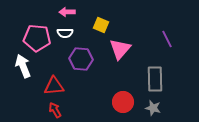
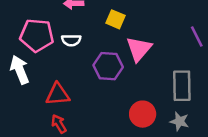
white semicircle: (65, 33) -> (71, 40), moved
purple hexagon: (81, 59) -> (108, 66), moved

